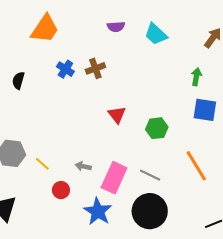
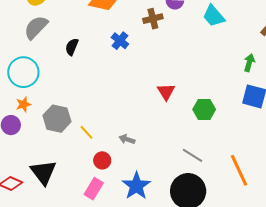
brown cross: (95, 68) -> (153, 19), moved
orange line: (196, 166) -> (239, 170), moved
pink rectangle: (114, 178) -> (94, 189), moved, size x0.7

